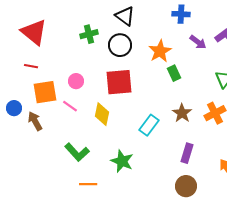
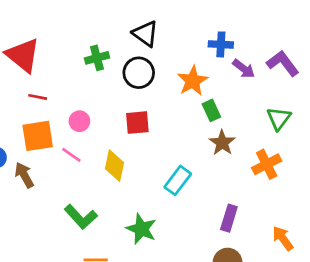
blue cross: (181, 14) -> (221, 44), moved
red line: (31, 66) -> (38, 97), moved
red square: (119, 82) -> (137, 123), size x0.7
brown star: (182, 113) -> (222, 143), moved

